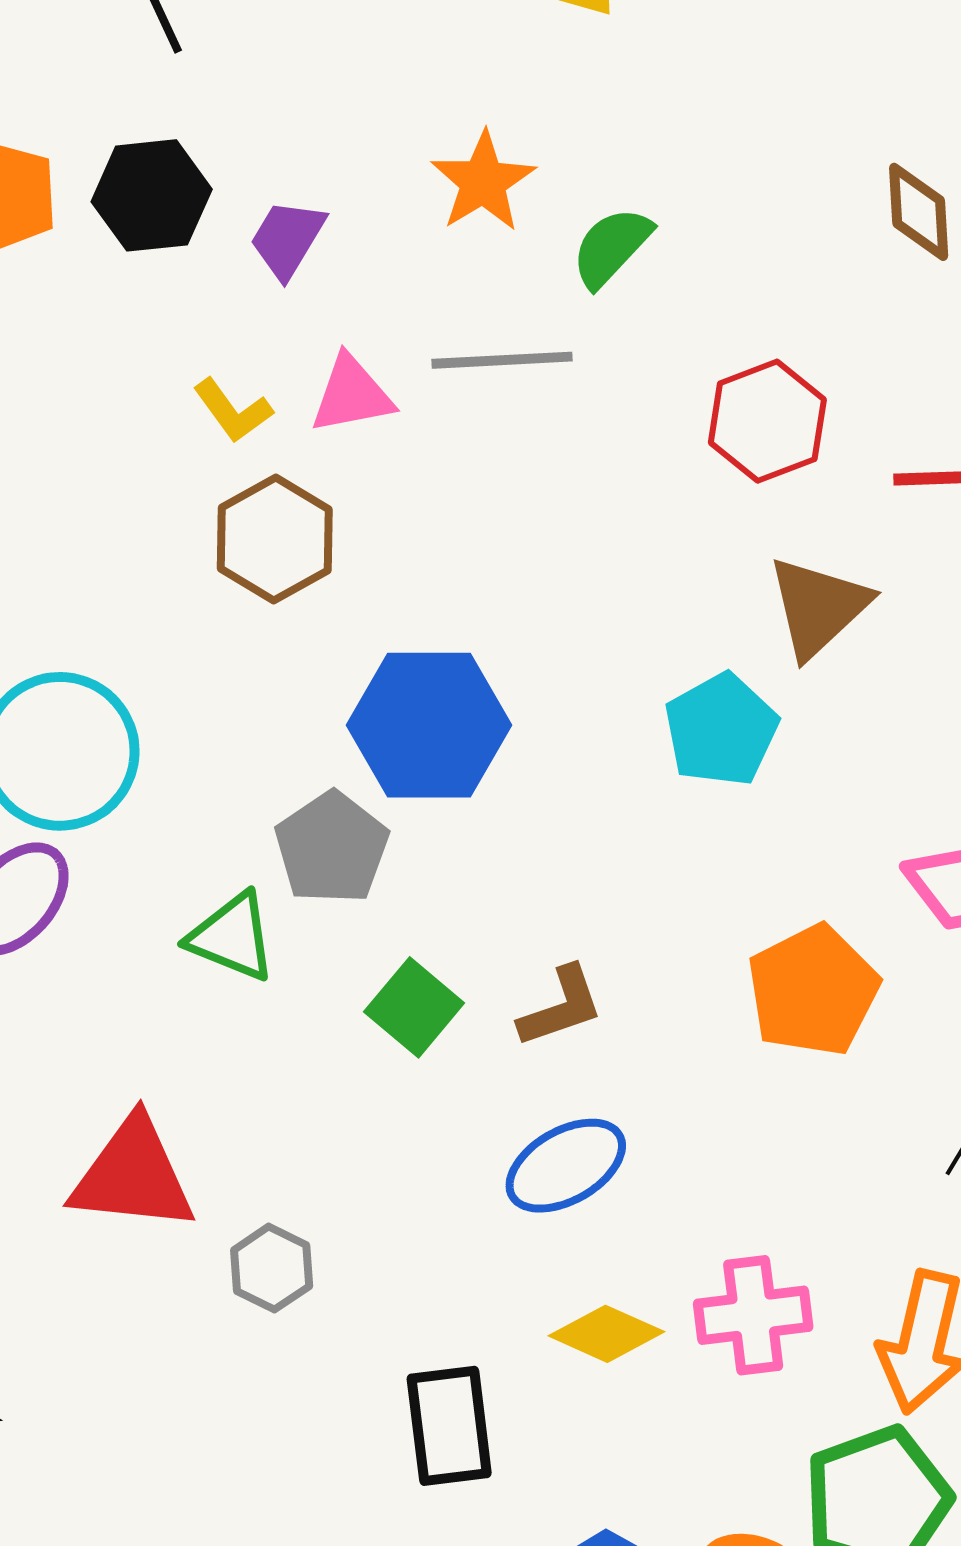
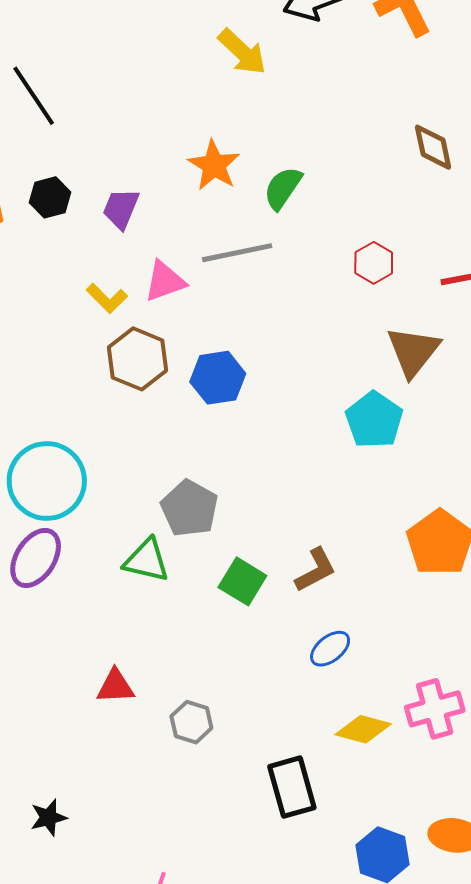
black hexagon: (152, 195) -> (50, 197), size x0.7
red hexagon: (767, 421) -> (374, 263), size x0.7
blue hexagon: (429, 725) -> (218, 378), moved, size x0.7
blue ellipse: (566, 1166) -> (330, 649), size x0.7
red triangle: (133, 1175) -> (115, 686), size x0.6

